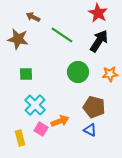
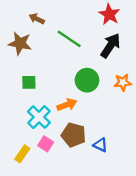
brown pentagon: (94, 107) -> (74, 135), moved
orange arrow: (60, 121) -> (67, 105), moved
yellow rectangle: (20, 138) -> (22, 154), turned 49

